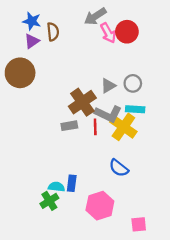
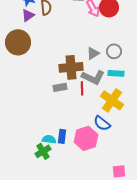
brown cross: (82, 102) -> (71, 67), turned 30
yellow cross: (123, 127) -> (112, 100), moved
pink hexagon: (100, 206) -> (86, 138), moved

